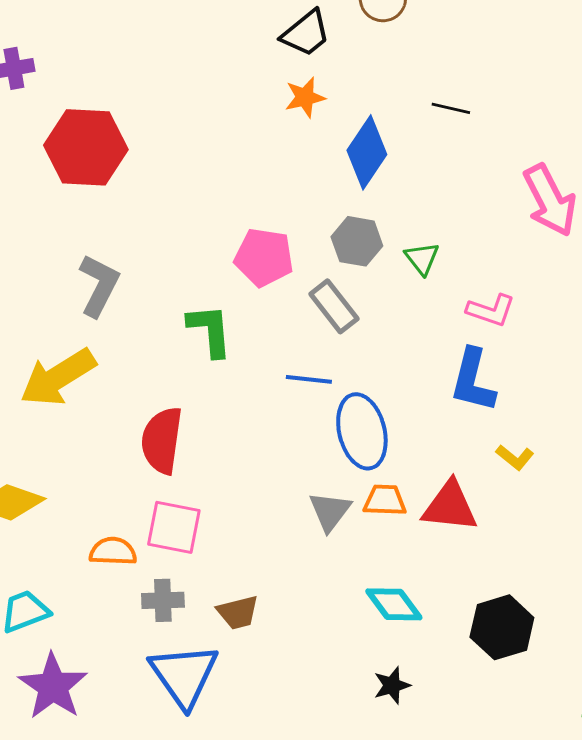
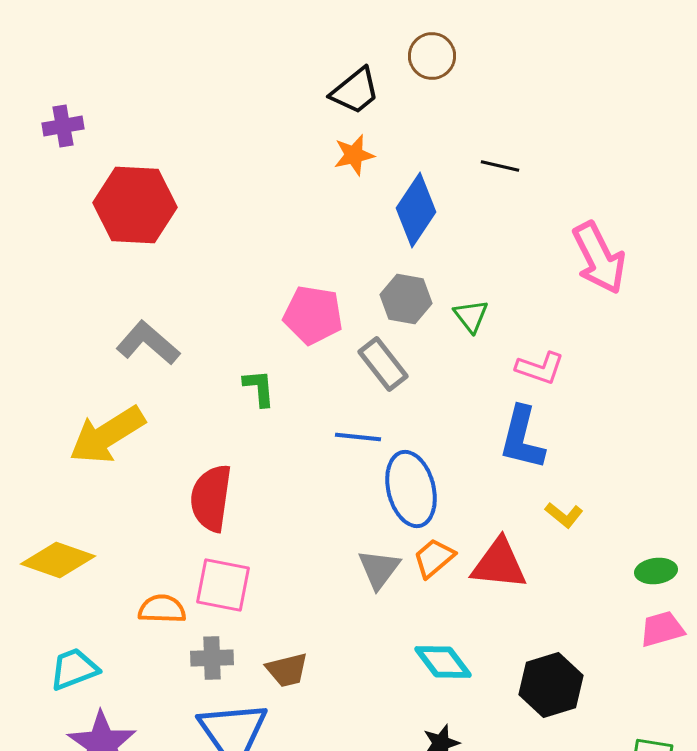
gray L-shape: (99, 285) -> (148, 343), turned -76
green L-shape: (210, 330) -> (259, 388), size x0.7
orange trapezoid: (385, 500) -> (434, 558), turned -42

